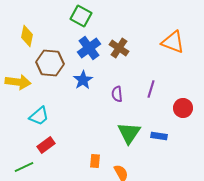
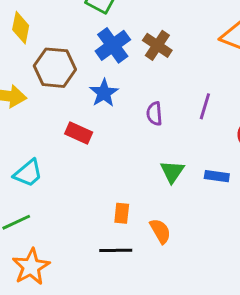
cyan trapezoid: (39, 116) -> (28, 173), moved
green triangle: (129, 133) -> (172, 172), size x0.7
red rectangle: (46, 145) -> (79, 133), moved, turned 60

